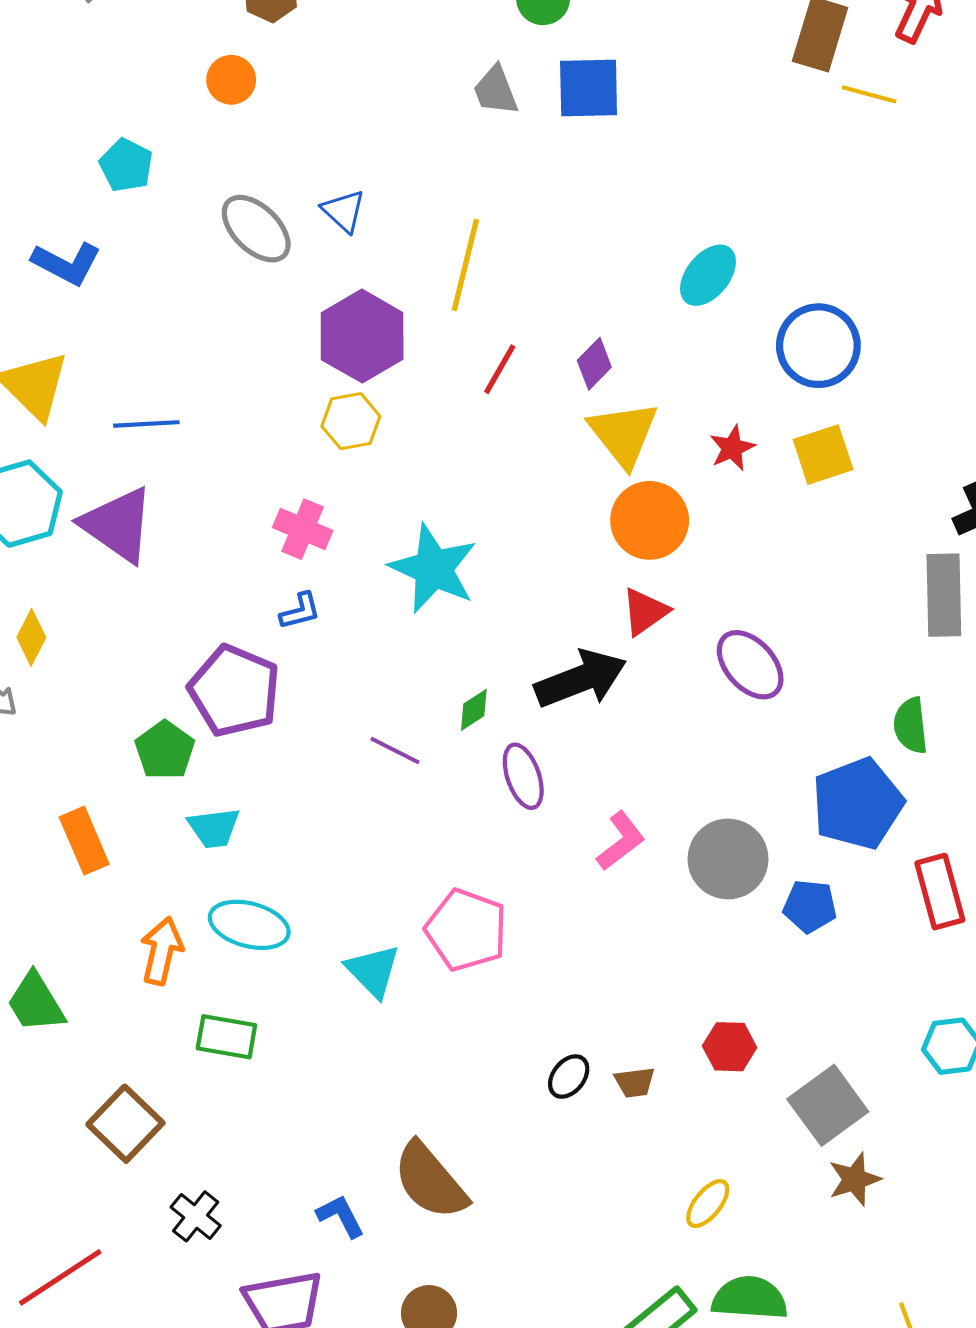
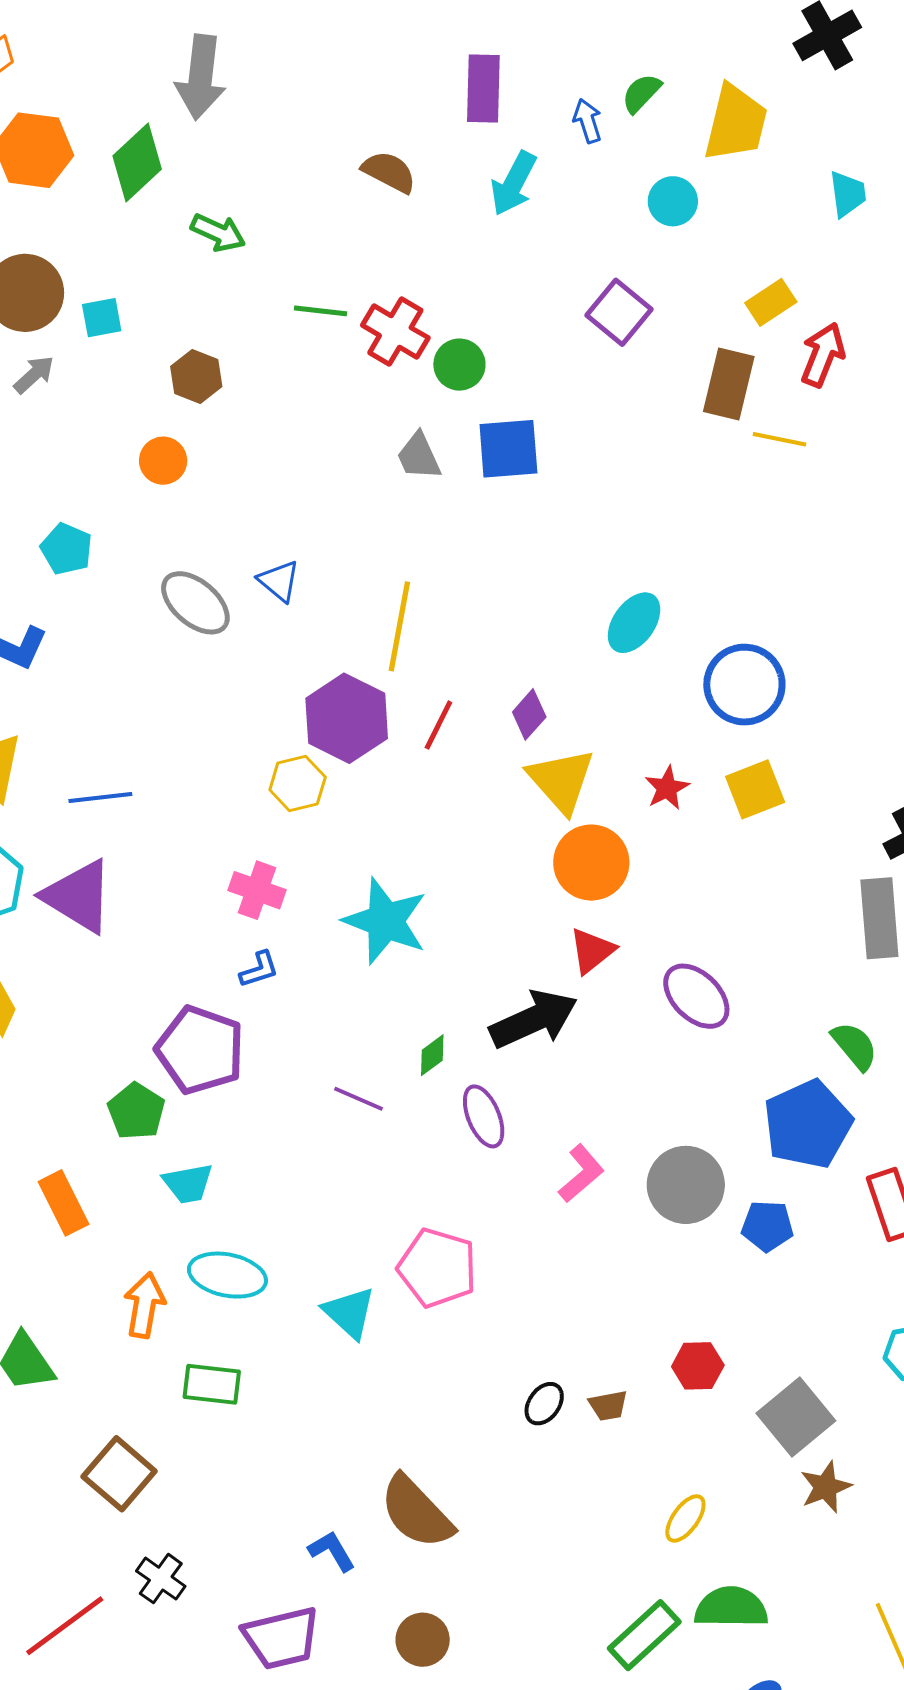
purple hexagon: (362, 336) -> (347, 718), moved
green semicircle: (911, 726) -> (855, 1046), turned 150
black cross: (196, 1216) -> (161, 1579), moved

